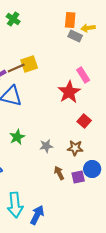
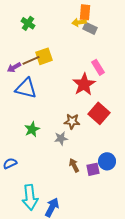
green cross: (13, 19) -> (28, 23), moved
yellow arrow: (88, 28) -> (79, 22), moved
red square: (84, 121) -> (99, 113), size x1.5
brown star: (75, 148) -> (72, 121), moved

